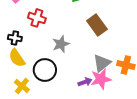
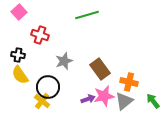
brown rectangle: (97, 25) -> (100, 69), moved
gray triangle: (102, 63) -> (124, 101), moved
yellow cross: (22, 86) -> (42, 101), moved

